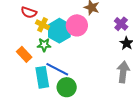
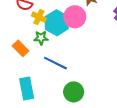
cyan rectangle: (42, 77) -> (27, 89), moved
green circle: (67, 87) -> (74, 92), moved

